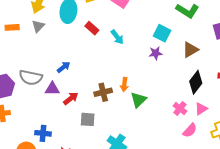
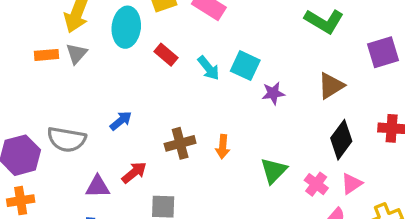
orange rectangle: (12, 27) -> (46, 55), moved
cyan square: (162, 33) -> (245, 66), moved
purple triangle: (52, 89) -> (98, 187), moved
brown cross: (103, 92) -> (180, 143), moved
green triangle: (138, 100) -> (274, 171), moved

